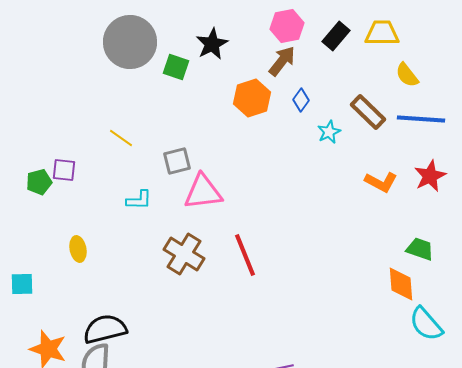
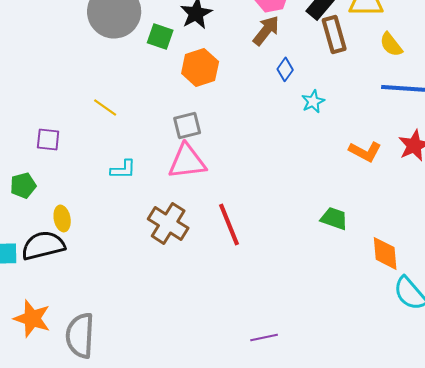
orange hexagon: (252, 98) -> (200, 67), moved
brown rectangle: (368, 112) -> (334, 34), moved, turned 30
gray square: (177, 161) -> (187, 125), moved
green pentagon: (39, 182) -> (23, 185), moved
green trapezoid: (420, 249) -> (334, 218), moved
black semicircle: (105, 329) -> (43, 245), moved

